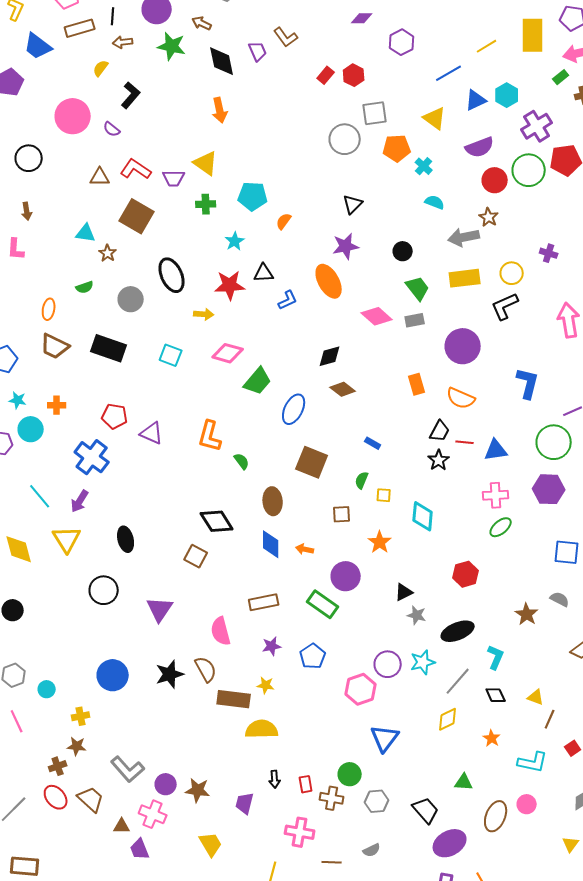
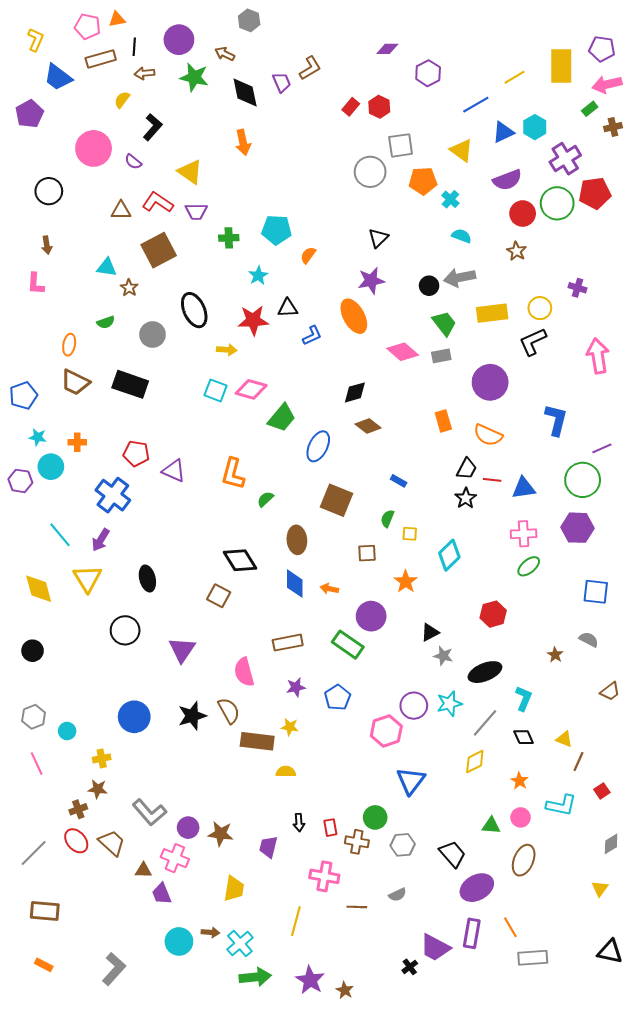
brown L-shape: (286, 37) -> (310, 68), turned -85
yellow triangle: (206, 163) -> (190, 172), moved
brown square: (137, 216) -> (159, 250), turned 32
gray arrow: (464, 237) -> (460, 278), moved
cyan square: (171, 355) -> (216, 390), moved
green semicircle: (242, 461) -> (265, 499), turned -96
cyan diamond: (423, 516) -> (449, 555), turned 40
brown star: (527, 614) -> (555, 655), size x0.7
yellow semicircle: (262, 729) -> (286, 772), size x0.6
pink circle: (527, 804) -> (521, 817), moved
yellow trapezoid: (211, 844) -> (234, 889), turned 40

